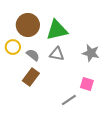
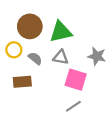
brown rectangle: (31, 77) -> (22, 82), moved, turned 48
pink square: (87, 84) -> (76, 80), moved, size x1.5

